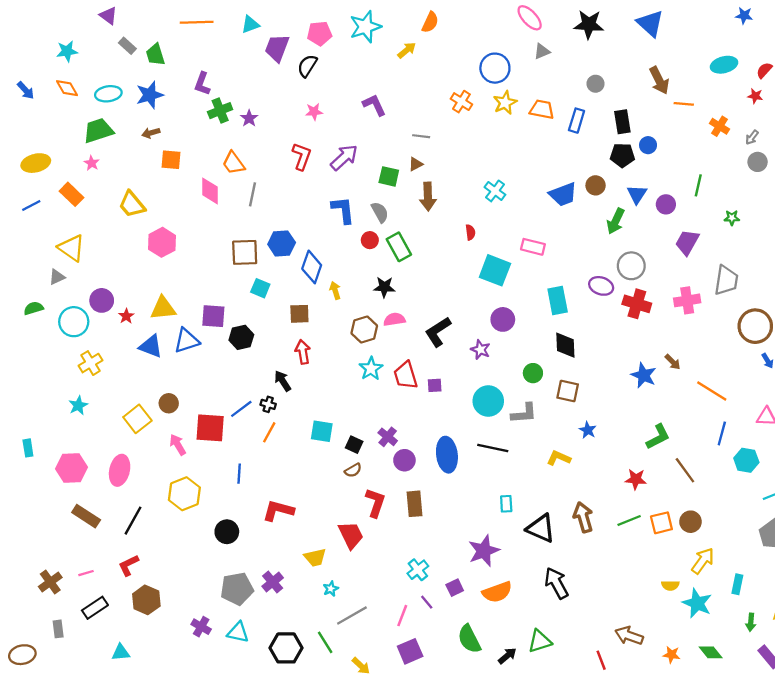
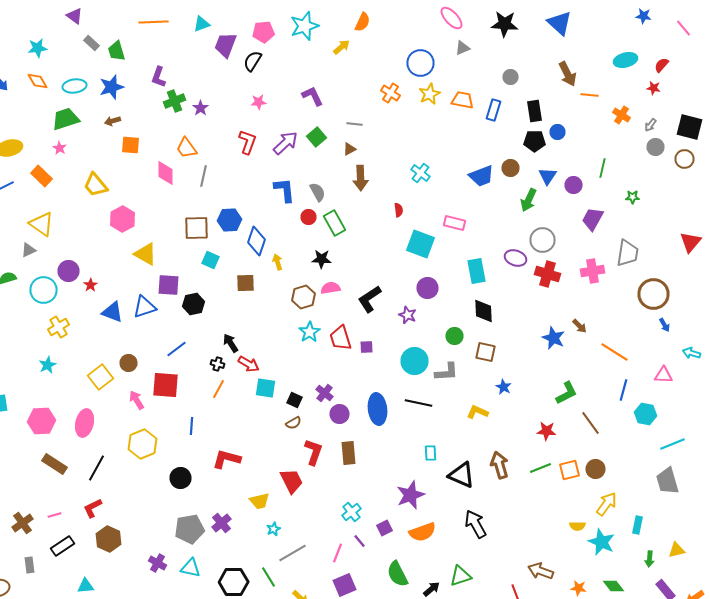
green square: (389, 176) -> (316, 137), moved, turned 36
yellow triangle: (163, 308) -> (146, 254), moved, turned 35
red arrow: (303, 352) -> (248, 364), moved, turned 130
blue line: (241, 409) -> (176, 349), moved

